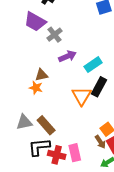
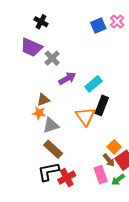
gray triangle: (24, 122) -> (51, 125), moved
pink rectangle: (75, 153) -> (101, 175), moved
red cross: (57, 155) -> (67, 178), turned -36

